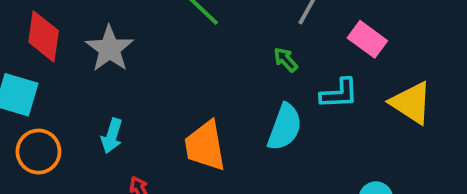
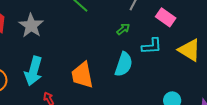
green arrow: (286, 60) -> (123, 29), turned 96
cyan arrow: (112, 136) -> (33, 71), size x1.6

